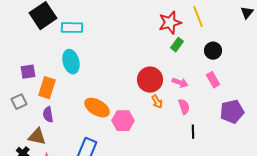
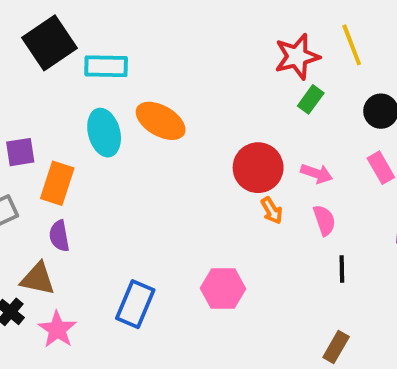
orange ellipse: (97, 108) -> (161, 121), moved
pink hexagon: (123, 121) -> (223, 289), moved

